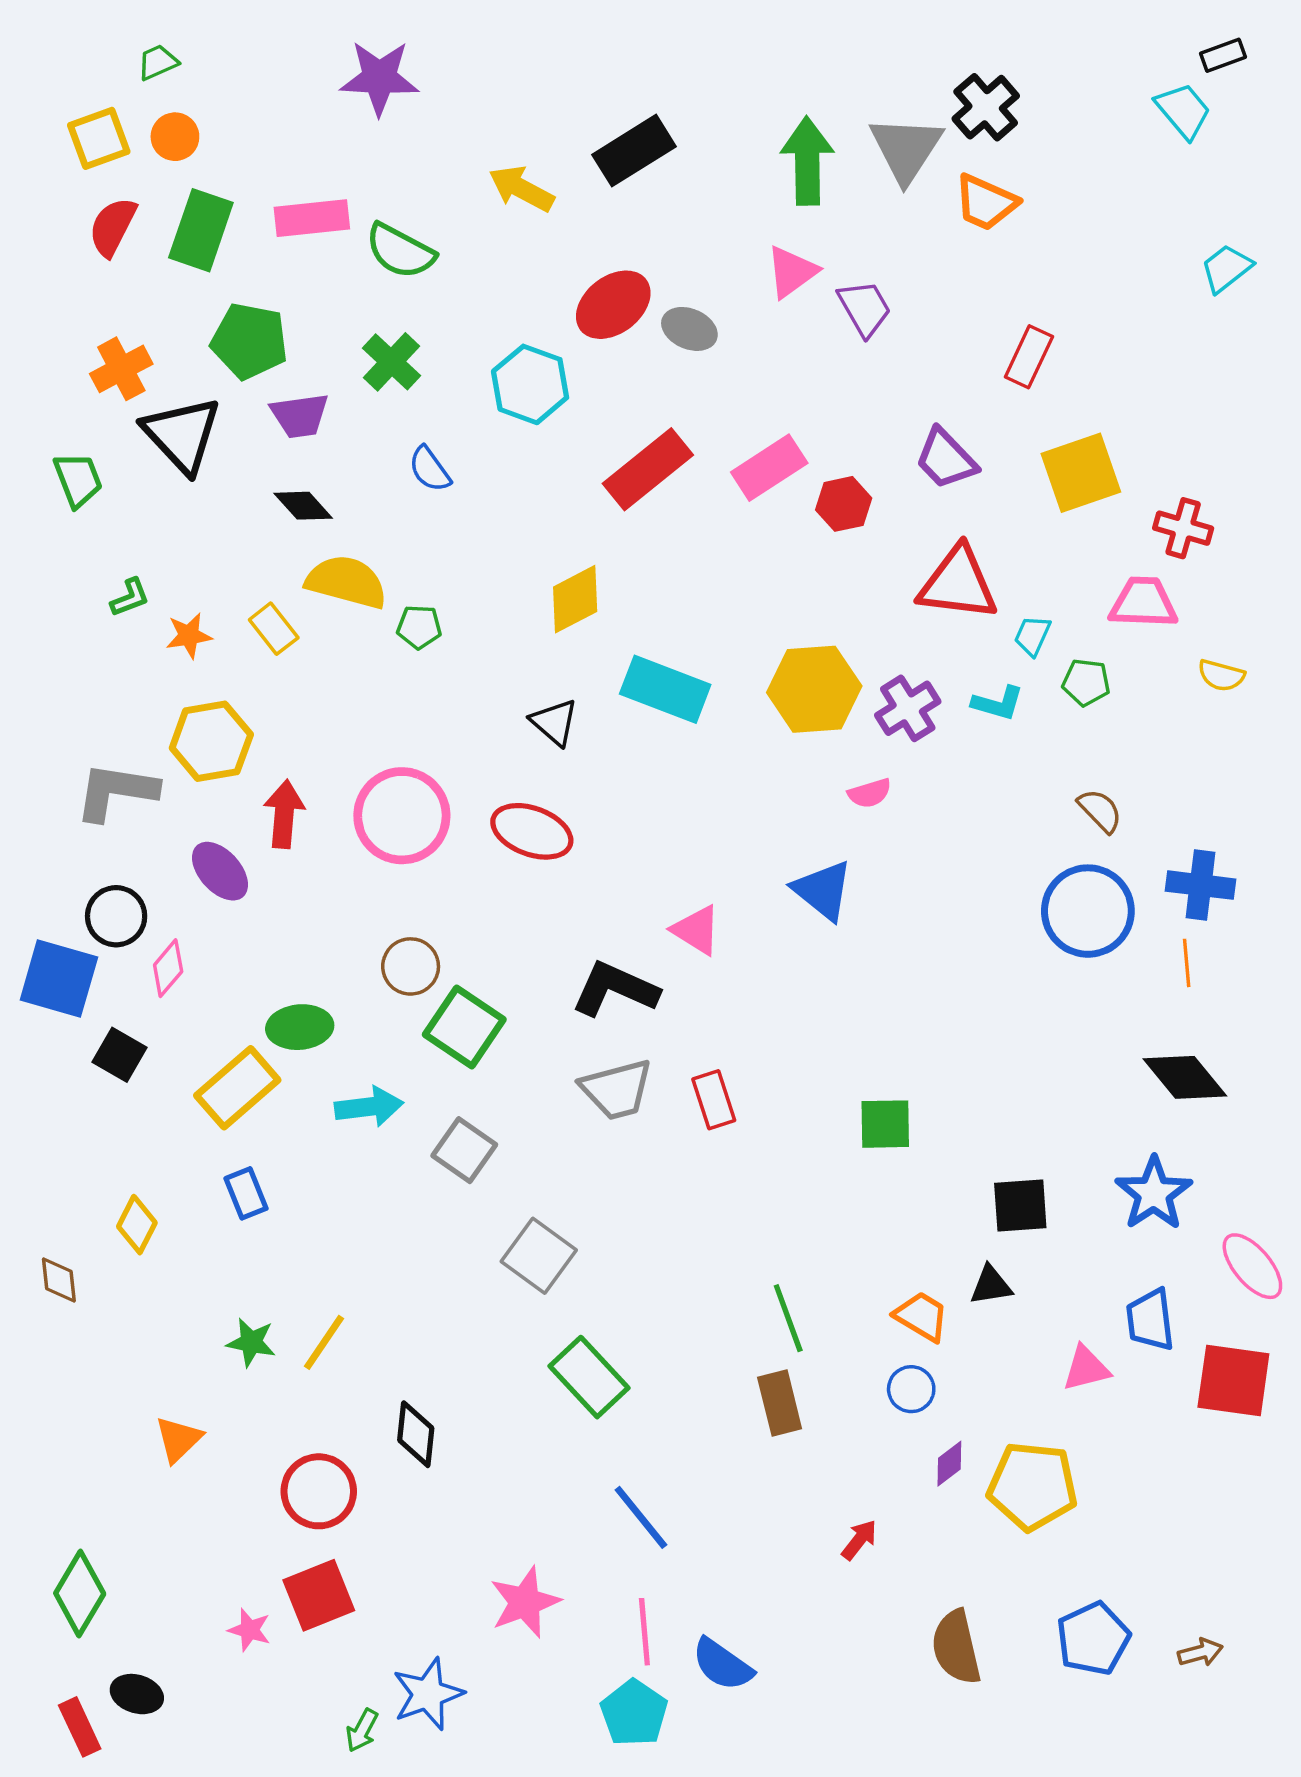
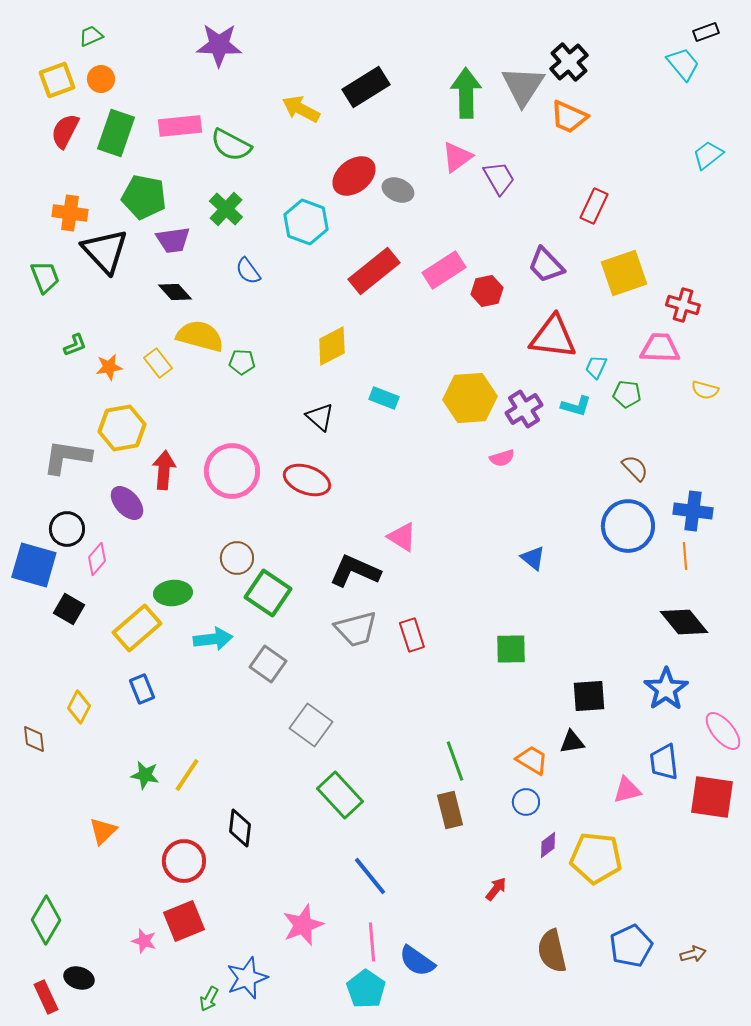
orange cross: (121, 369) -> (70, 213), turned 36
cyan rectangle: (665, 689) -> (384, 398), size x0.6
blue triangle: (823, 890) -> (533, 558), moved, size x0.7

